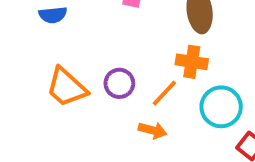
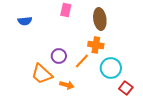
orange trapezoid: (67, 87) -> (42, 74), moved
orange arrow: (153, 130) -> (67, 85), moved

